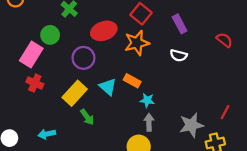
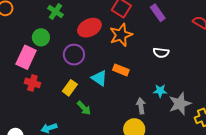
white semicircle: (179, 55) -> (161, 53), moved
yellow rectangle: (75, 93) -> (70, 88), size x0.7
cyan star: (147, 100) -> (160, 91), moved

